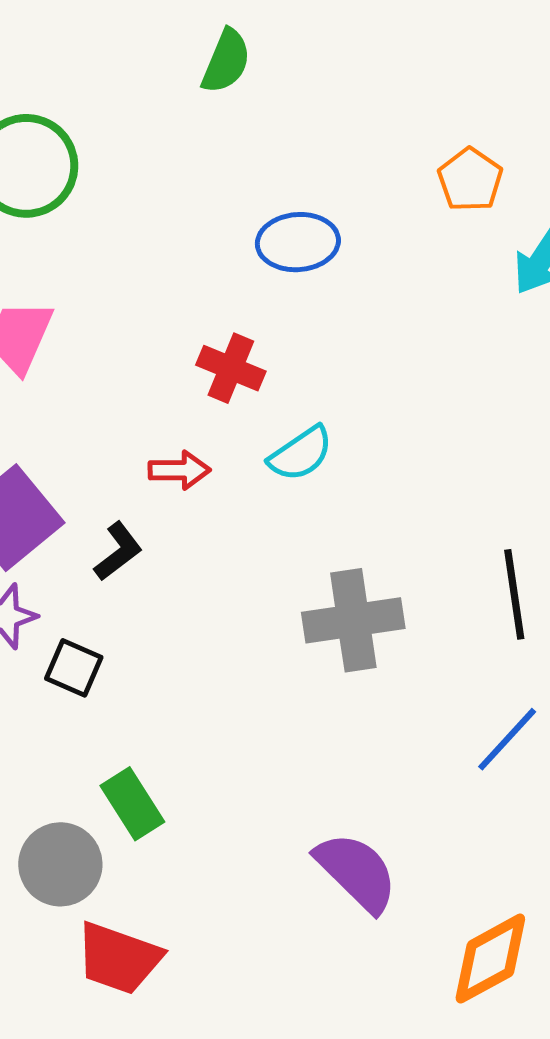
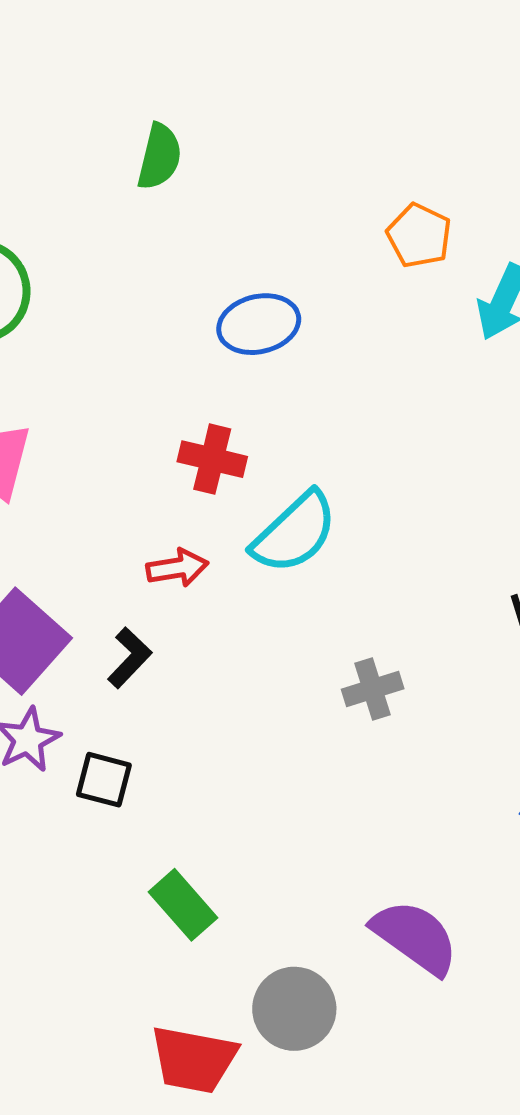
cyan semicircle: (301, 454) -> (295, 533), size x1.4
gray cross: (353, 620) -> (373, 689), size x0.6
gray circle: (60, 864) -> (294, 1009), moved

